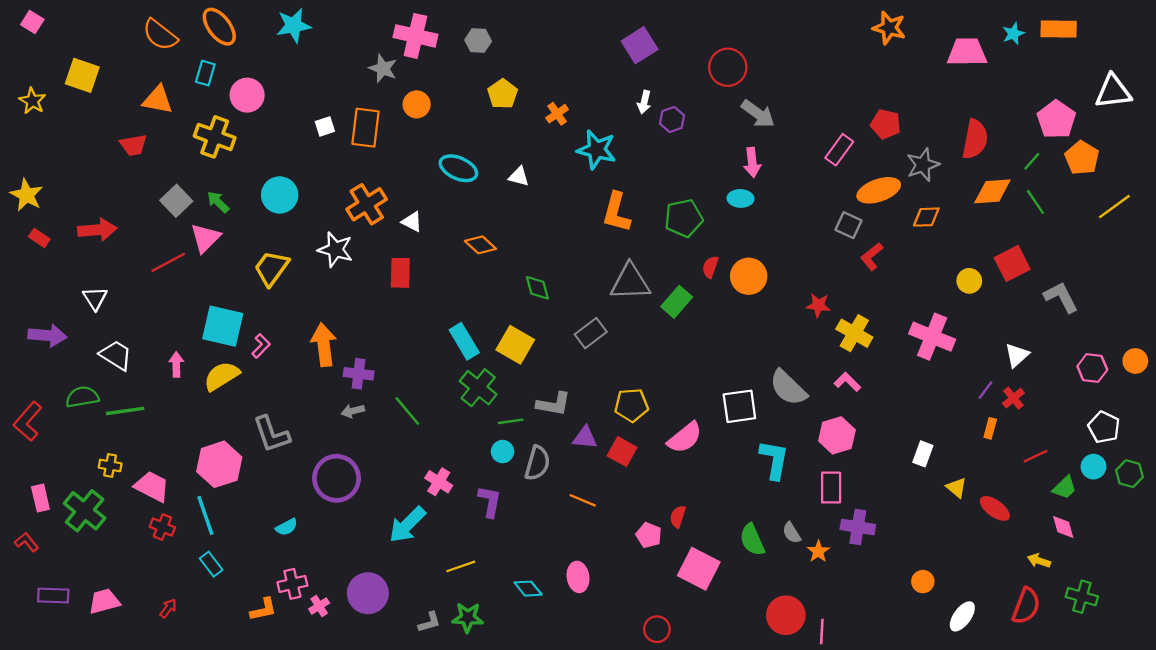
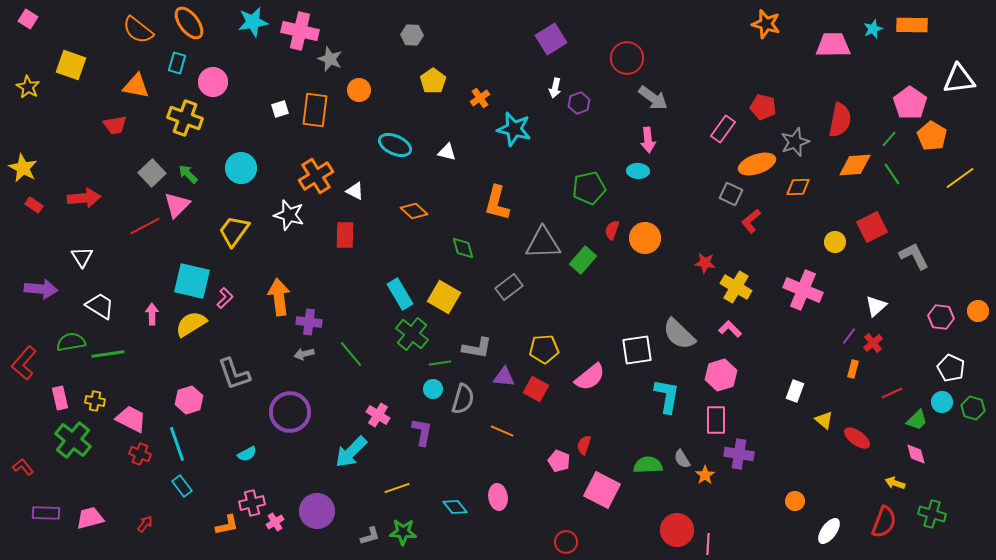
pink cross: (415, 36) -> (300, 31), moved
orange L-shape: (616, 212) -> (497, 203), moved
pink hexagon: (219, 464) -> (189, 400), size x0.7
pink rectangle: (40, 498) -> (60, 398), moved
green semicircle: (752, 540) -> (648, 465), turned 112

